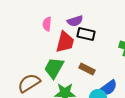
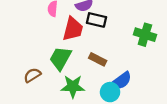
brown semicircle: (29, 83) -> (32, 75), size x0.7

